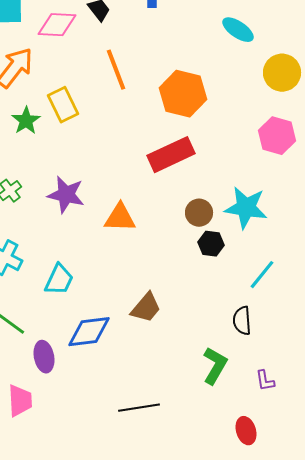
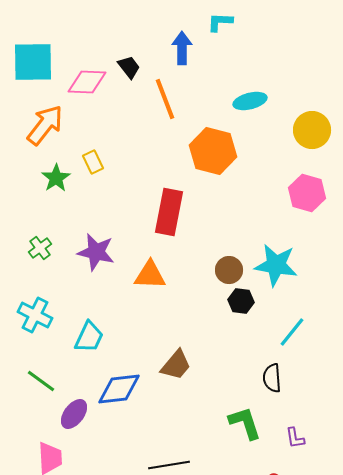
cyan ellipse: (238, 30) -> (250, 101), moved, turned -48
orange line: (116, 70) -> (165, 99), moved
yellow rectangle: (63, 105) -> (93, 162), size x0.7
red rectangle: (171, 155) -> (169, 212), moved, turned -54
purple ellipse: (44, 357) -> (74, 414), turned 48
green L-shape: (215, 366) -> (245, 423), turned -48

